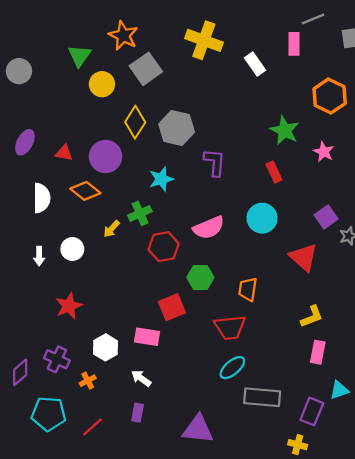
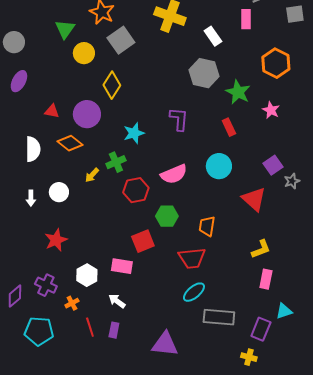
gray hexagon: (177, 128) -> (204, 73), moved
purple ellipse: (25, 142) -> (19, 81), moved
red line: (92, 427) -> (90, 327), moved, turned -66

